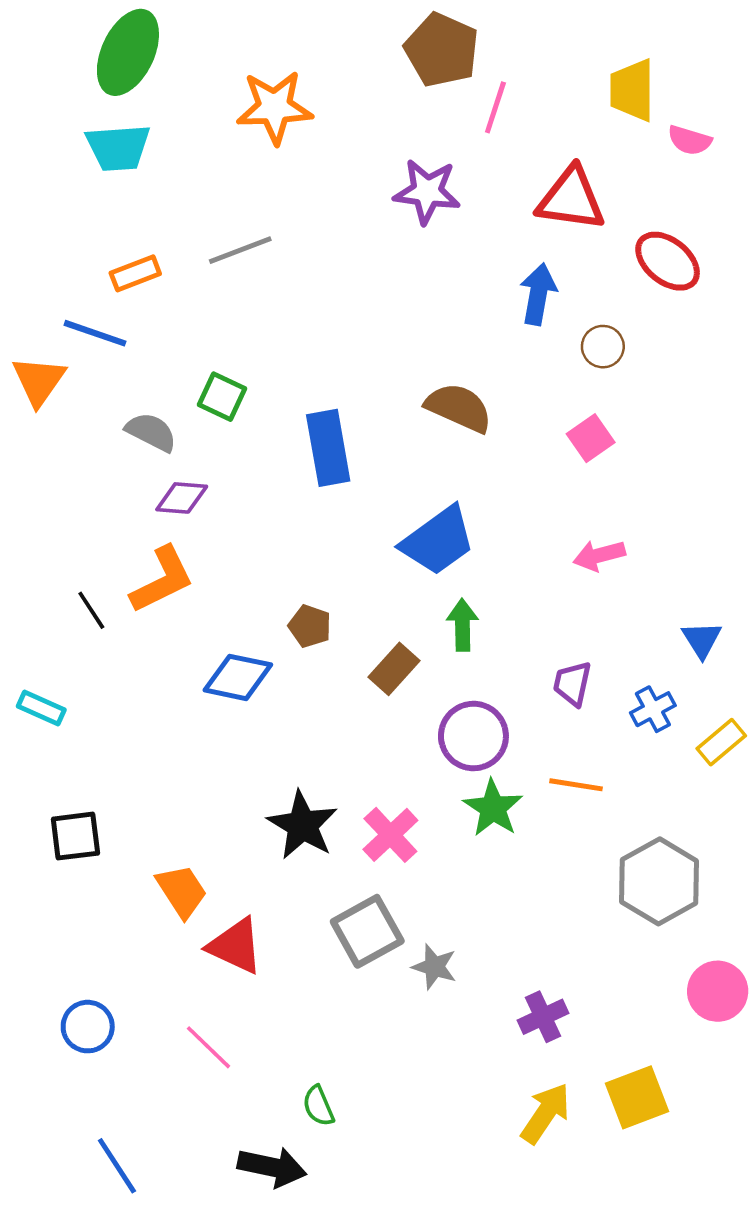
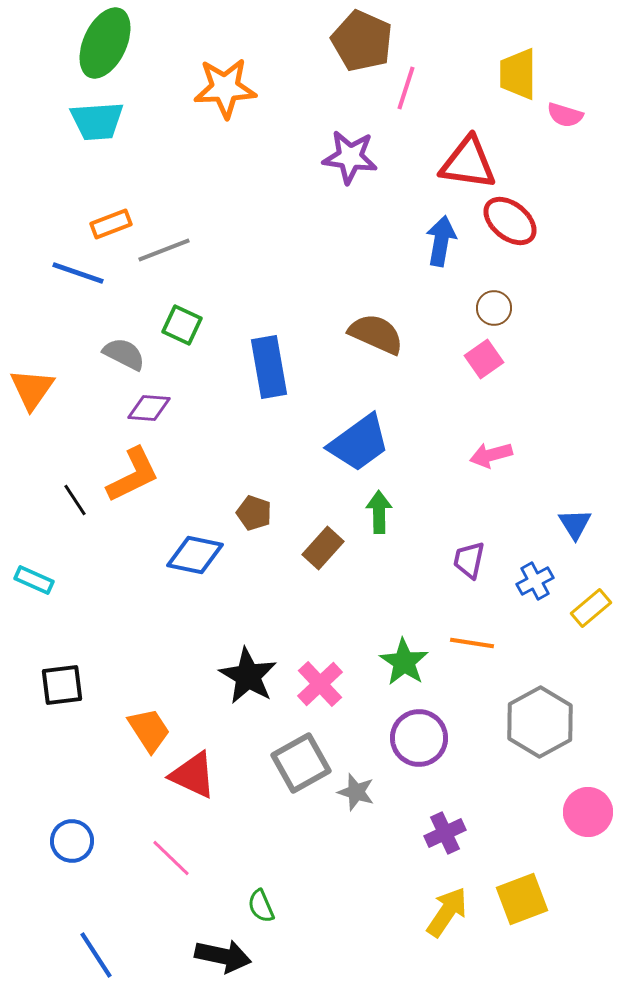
gray line: (240, 250) -> (164, 250), moved
red ellipse: (668, 261) -> (510, 221), moved
brown circle: (603, 347) -> (494, 308), moved
orange triangle: (39, 381) -> (32, 389), moved
purple circle: (473, 736) -> (419, 738), moved

